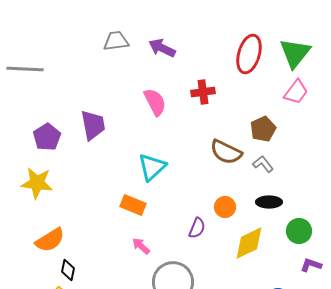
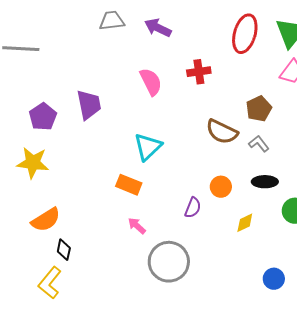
yellow diamond: (249, 243) -> (245, 223), size x0.6

